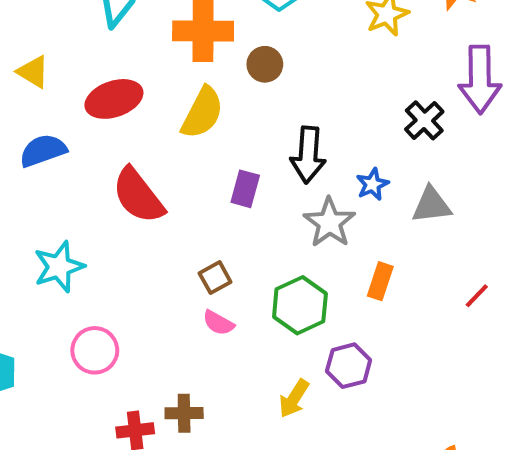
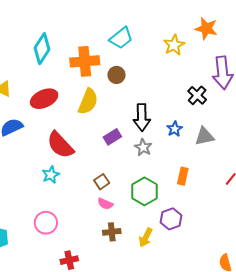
purple rectangle: (245, 189) -> (112, 137), turned 48
gray star: (329, 223) -> (143, 147), moved, size x0.7
cyan star: (59, 267) -> (51, 175), moved, size x0.7
brown cross: (184, 413) -> (112, 232), moved

